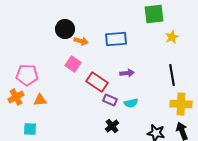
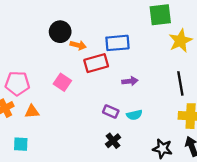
yellow star: (172, 37) -> (180, 41), size x1.5
pink square: (73, 64) -> (62, 82), moved
red rectangle: (97, 82) -> (96, 63), moved, turned -50

